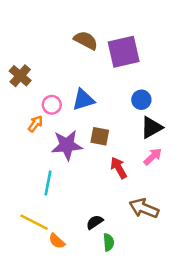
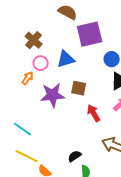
purple square: (124, 52) -> (90, 34), moved
brown cross: (20, 76) -> (34, 40), moved
cyan line: (48, 183) -> (23, 129), moved, turned -66

